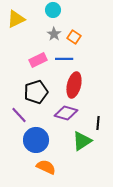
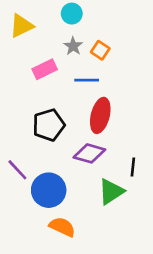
pink rectangle: (38, 60) -> (45, 69), moved
purple line: (19, 115) -> (17, 170), moved

